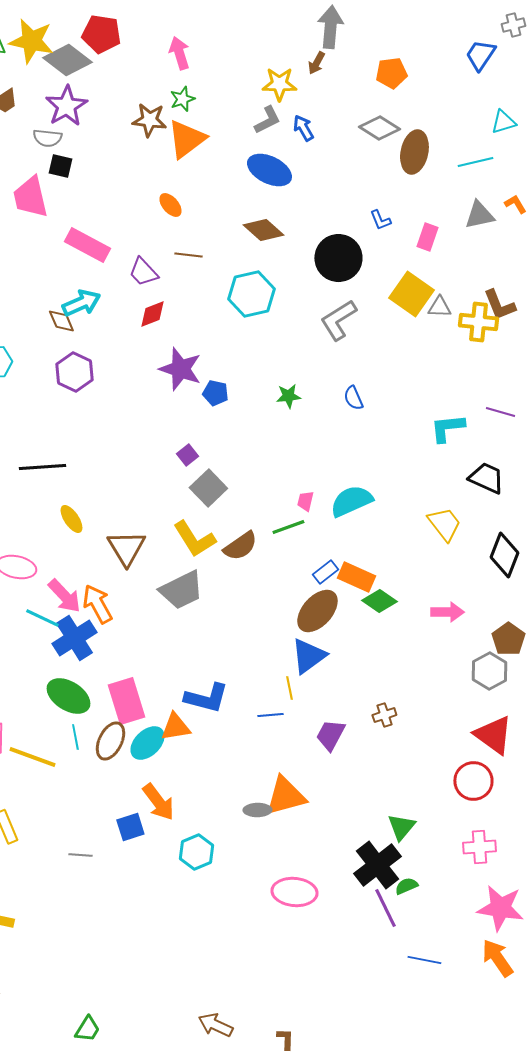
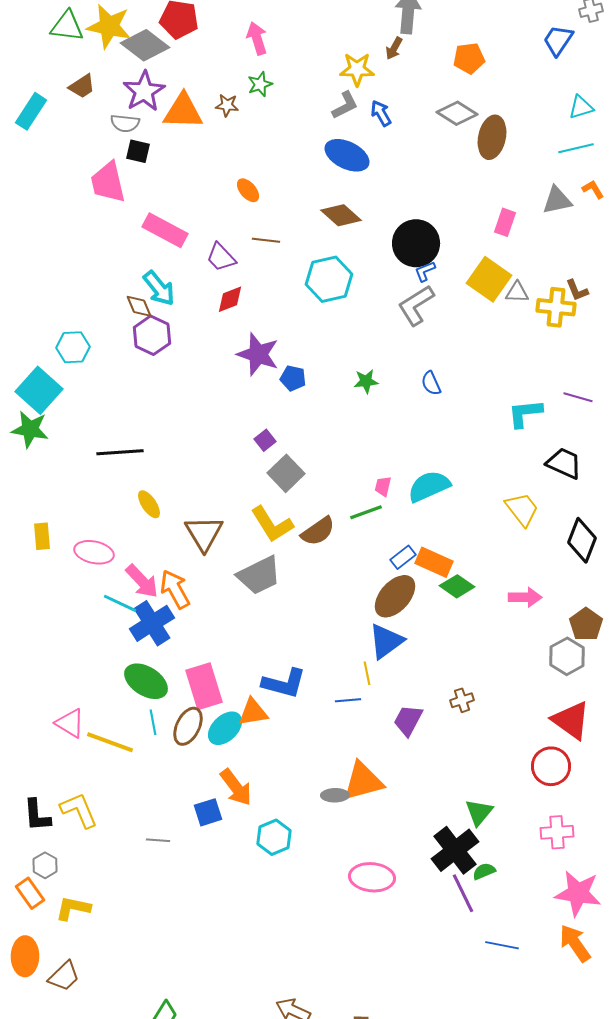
brown star: (149, 120) -> (227, 105), size x0.7
orange triangle: (186, 139) -> (183, 111), moved, turned 39
cyan line: (475, 162) -> (576, 148), moved
blue L-shape: (380, 220) -> (425, 271), moved, turned 90
cyan arrow: (81, 303) -> (159, 288), turned 75
brown L-shape: (499, 305) -> (577, 290), size x0.7
purple hexagon: (74, 372) -> (152, 335), moved

